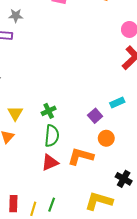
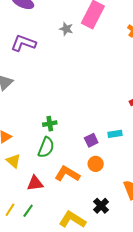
gray star: (16, 16) -> (66, 29), moved
yellow triangle: (15, 113) -> (13, 161), moved, turned -35
red triangle: (50, 163) -> (35, 183), moved

